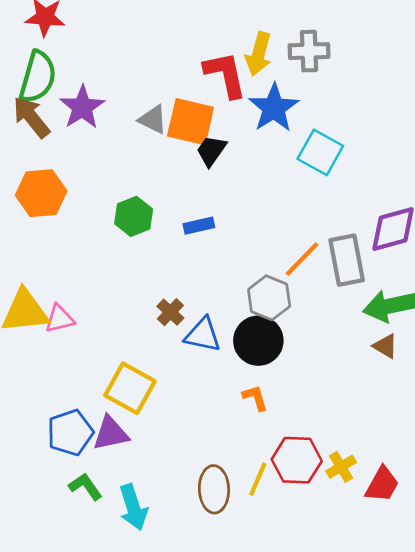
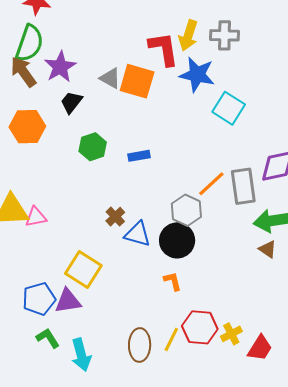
blue star: (274, 108) -> (197, 75), turned -30
black trapezoid: (211, 151) -> (71, 102), moved

